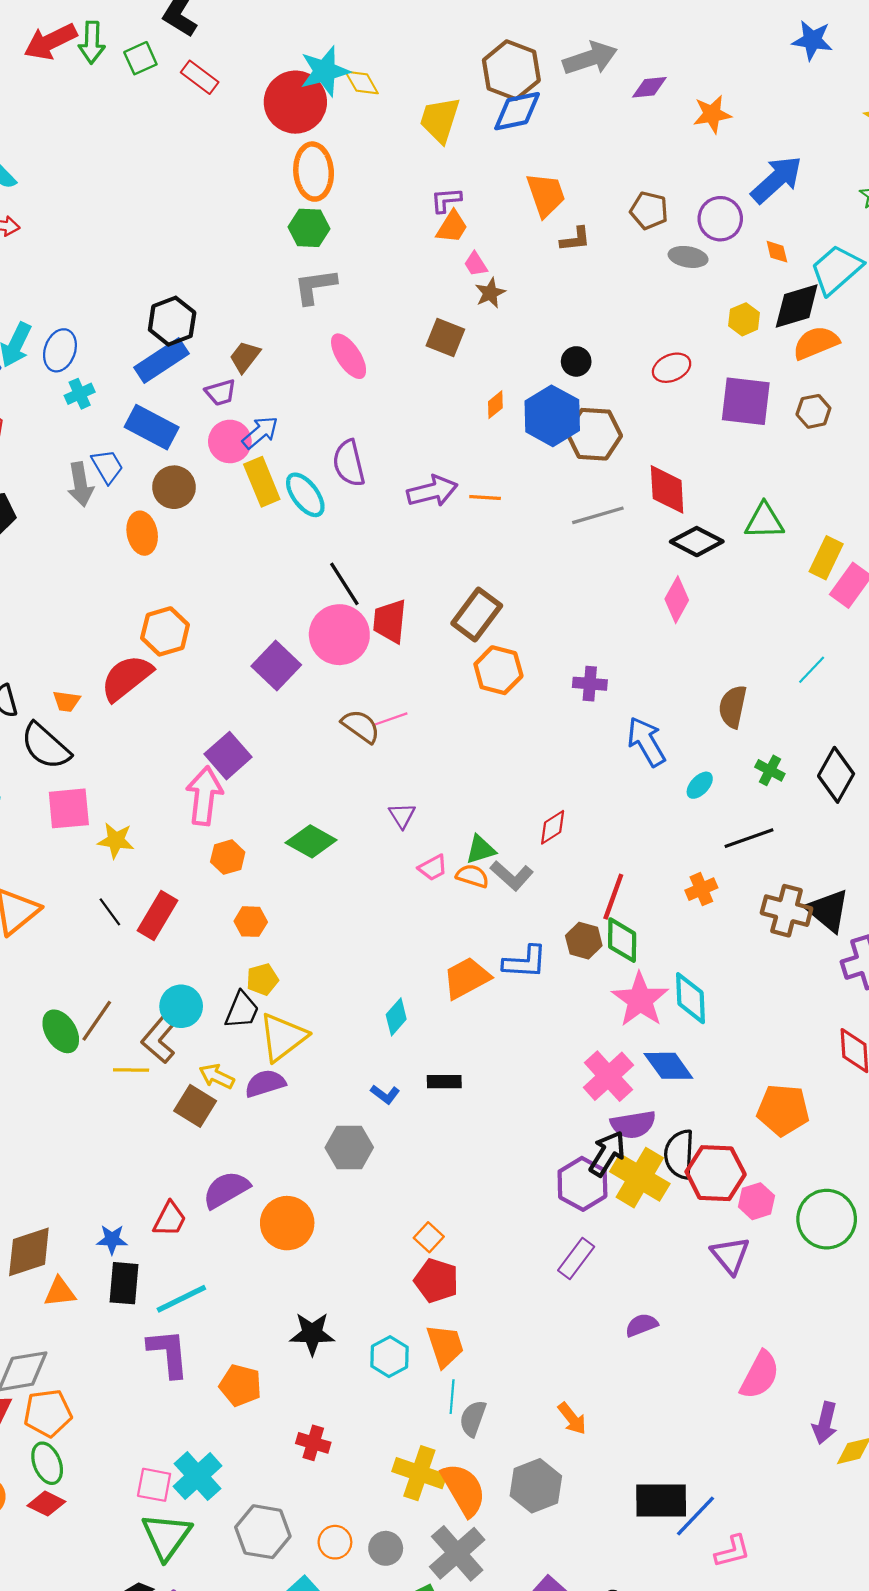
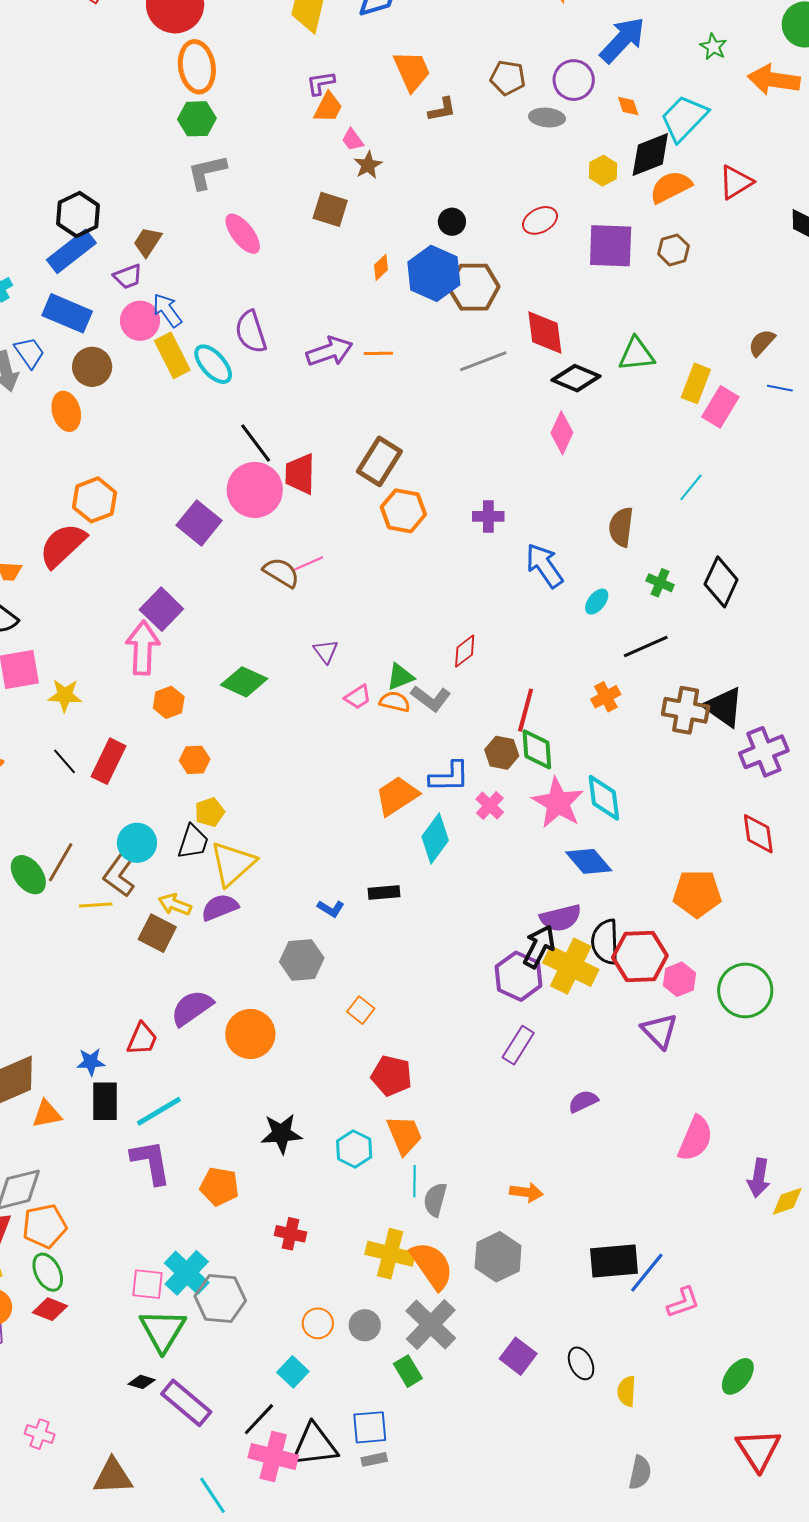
blue arrow: (260, 433) -> (167, 310), turned -81
cyan diamond: (396, 1017) -> (435, 839), moved, size x1.4
pink cross: (608, 1076) -> (490, 806), moved, size x0.6
orange square: (429, 1237) -> (361, 1010), moved
orange arrow: (572, 1419) -> (526, 1192), turned -40
gray hexagon: (263, 1532) -> (220, 1298), moved

